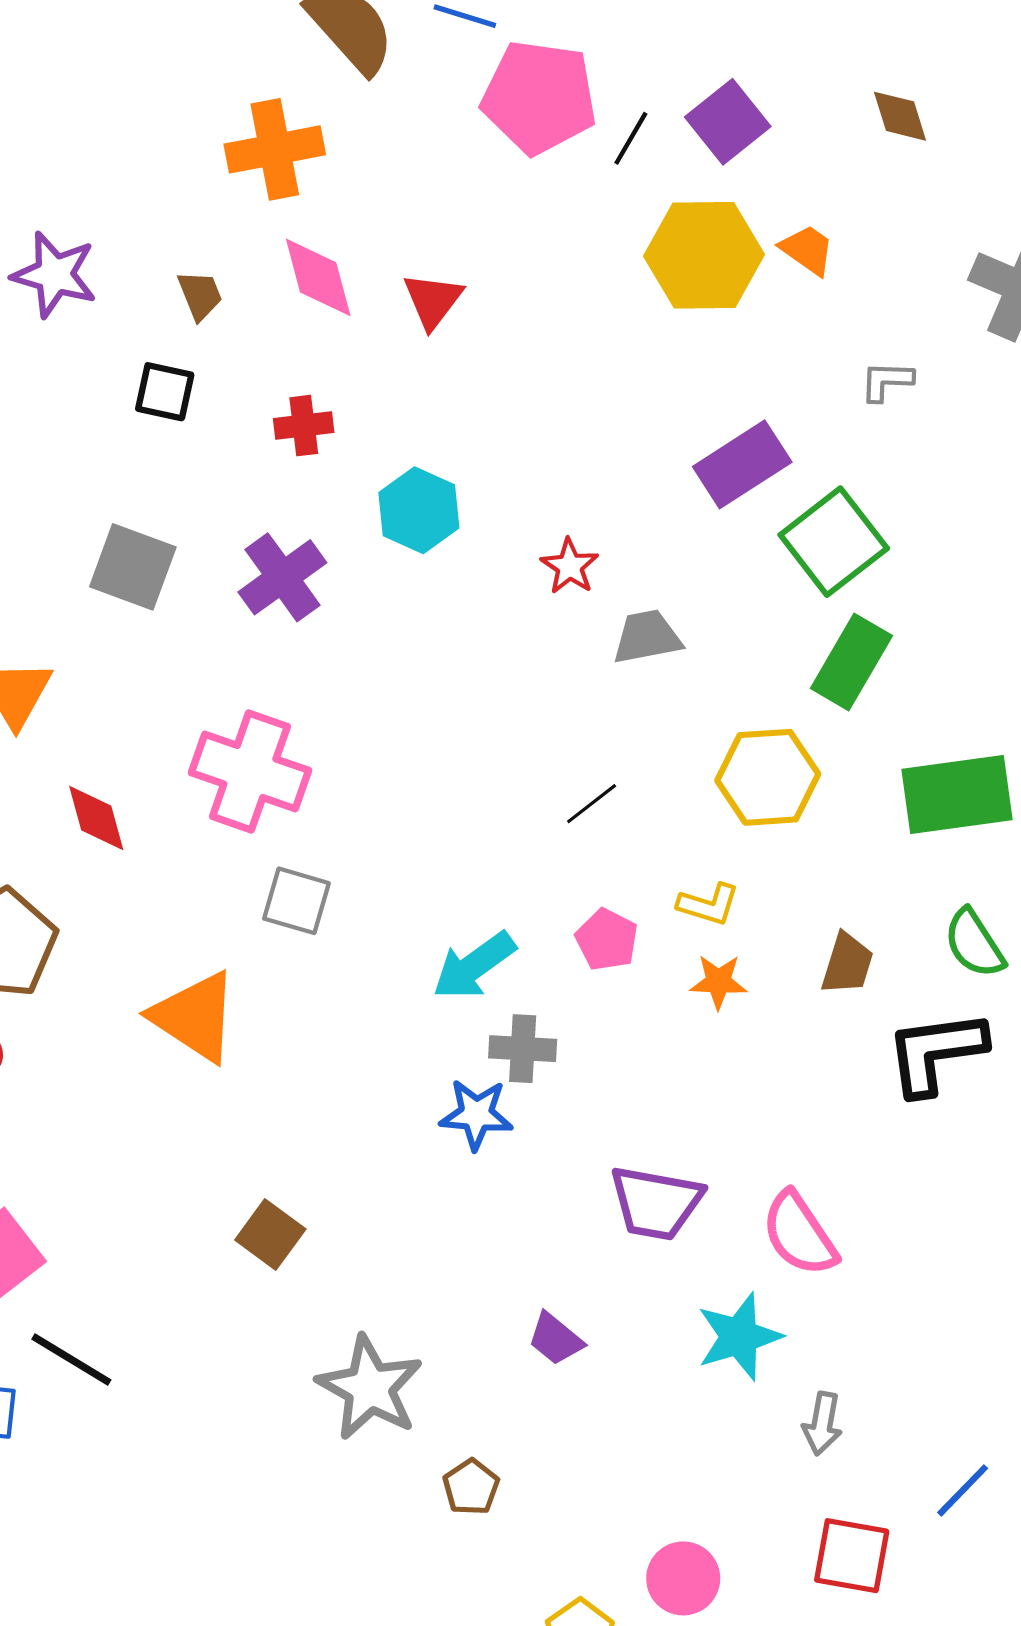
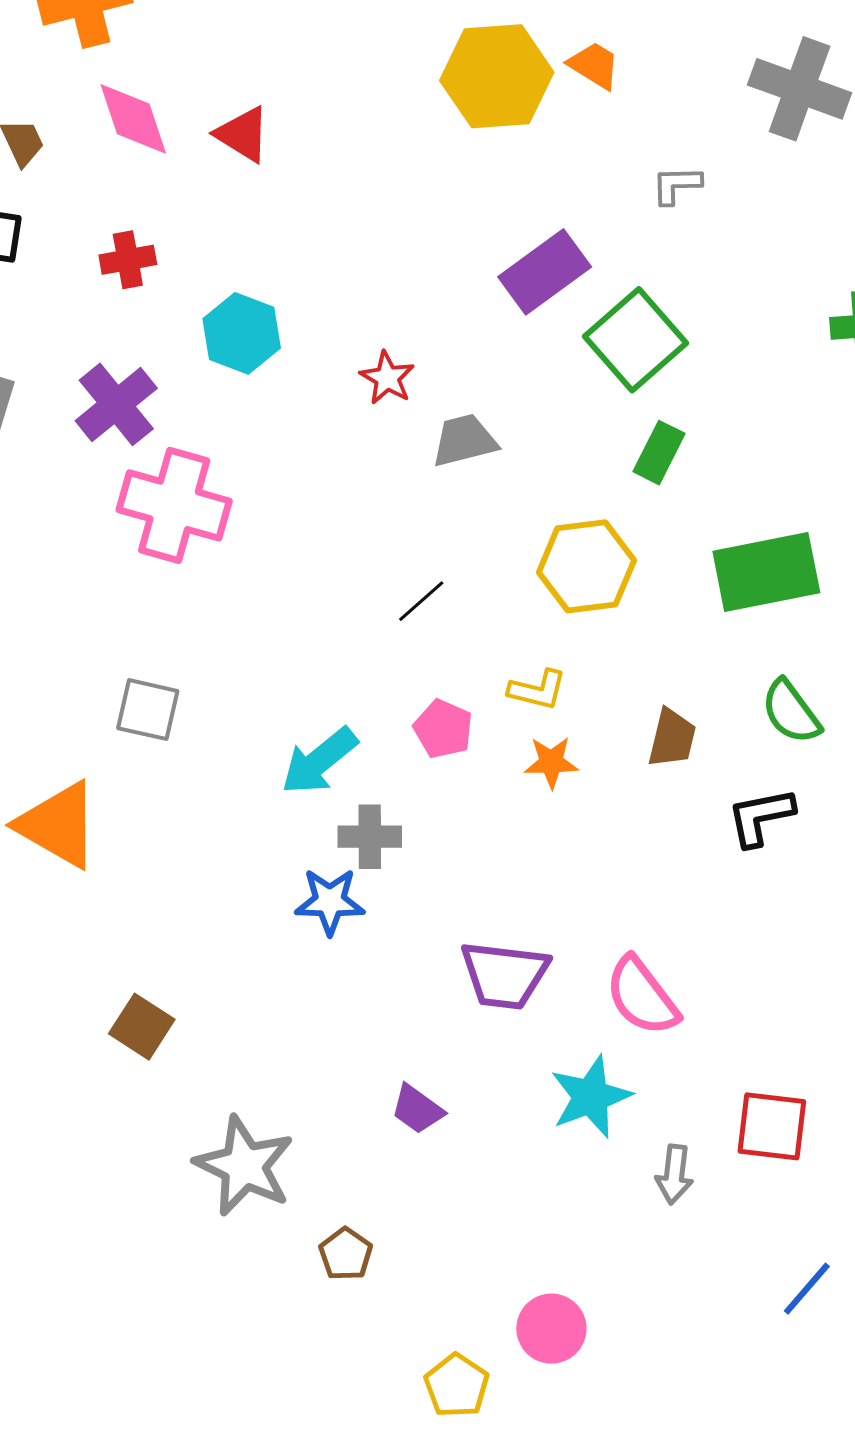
red triangle: (433, 301) -> (243, 134), turned -32
green rectangle: (851, 662) -> (659, 453), size x0.7
pink cross: (250, 772) -> (174, 505), moved
black L-shape: (936, 1052) -> (761, 817), size x0.7
blue line: (963, 1490) -> (807, 1289), moved
red square: (852, 1556) -> (772, 1126), moved

